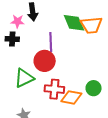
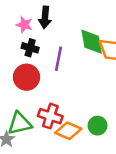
black cross: (12, 39) -> (30, 48), moved
red circle: (45, 61) -> (27, 77), moved
green triangle: (24, 78) -> (20, 123), moved

